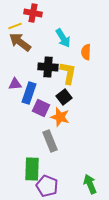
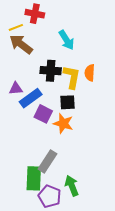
orange semicircle: (86, 52) -> (90, 73), moved
blue rectangle: (29, 93) -> (31, 98), turned 35
black square: (64, 97) -> (68, 102), turned 35
gray rectangle: (50, 141) -> (47, 161), moved, turned 55
green arrow: (90, 184) -> (72, 186), moved

